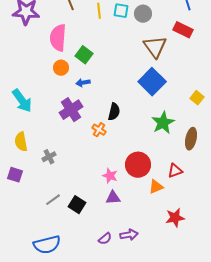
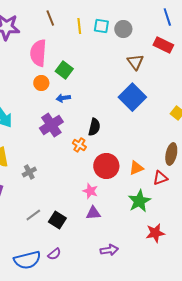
brown triangle: (155, 47) -> (135, 62), size x0.7
green star: (163, 123) -> (139, 201), moved
red circle: (138, 165) -> (106, 166), moved
red triangle: (175, 171) -> (160, 178), moved
orange triangle: (156, 187) -> (136, 168), moved
purple semicircle: (105, 239) -> (54, 254), moved

